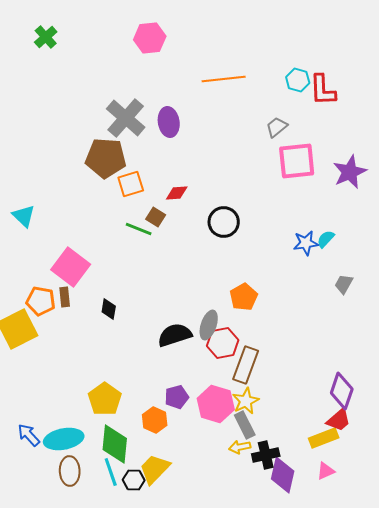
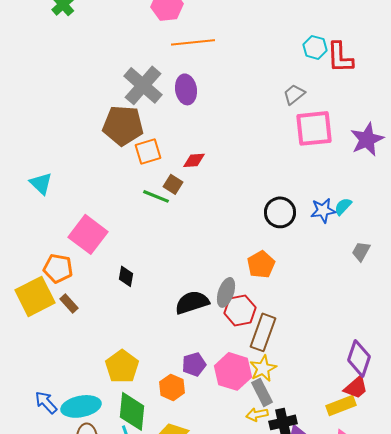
orange line: (224, 79) -> (193, 42), moved
black circle: (224, 222) -> (280, 212), moved
brown rectangle: (65, 297) -> (69, 303), moved, turned -36

